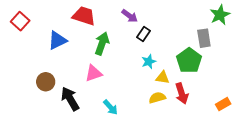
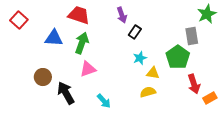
purple arrow: (130, 16) -> (122, 15), turned 35
blue triangle: (57, 40) -> (54, 38), turned 30
green arrow: (102, 44) -> (82, 43), moved
red arrow: (182, 93) -> (194, 84), moved

